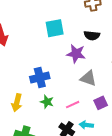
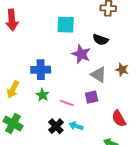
gray triangle: (88, 78) -> (98, 75), moved
purple square: (101, 103) -> (92, 97), moved
pink line: (73, 105) -> (67, 103), turned 32

